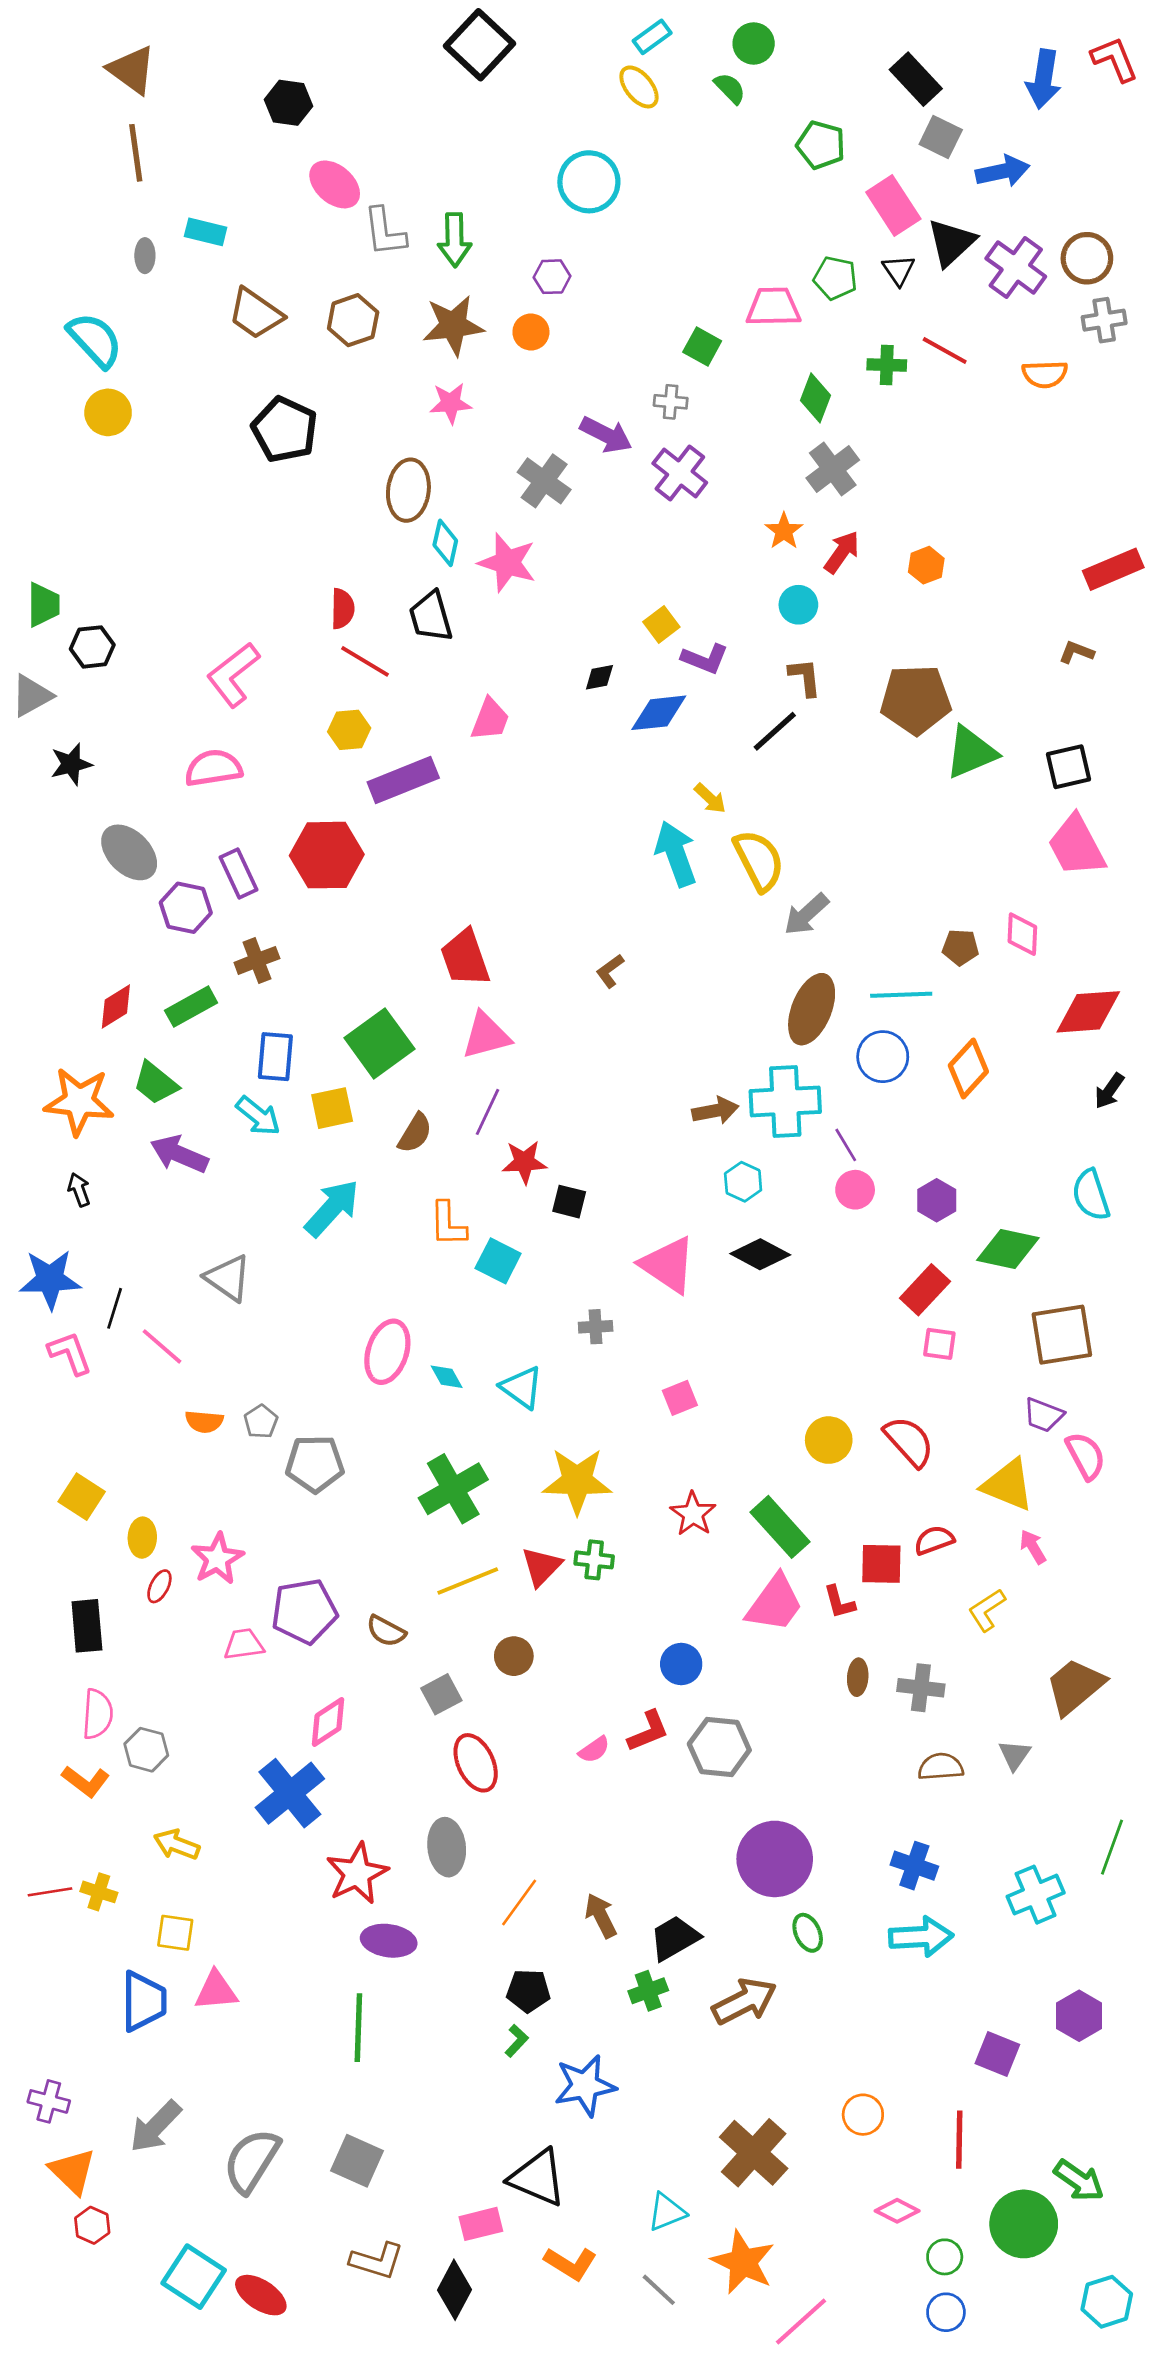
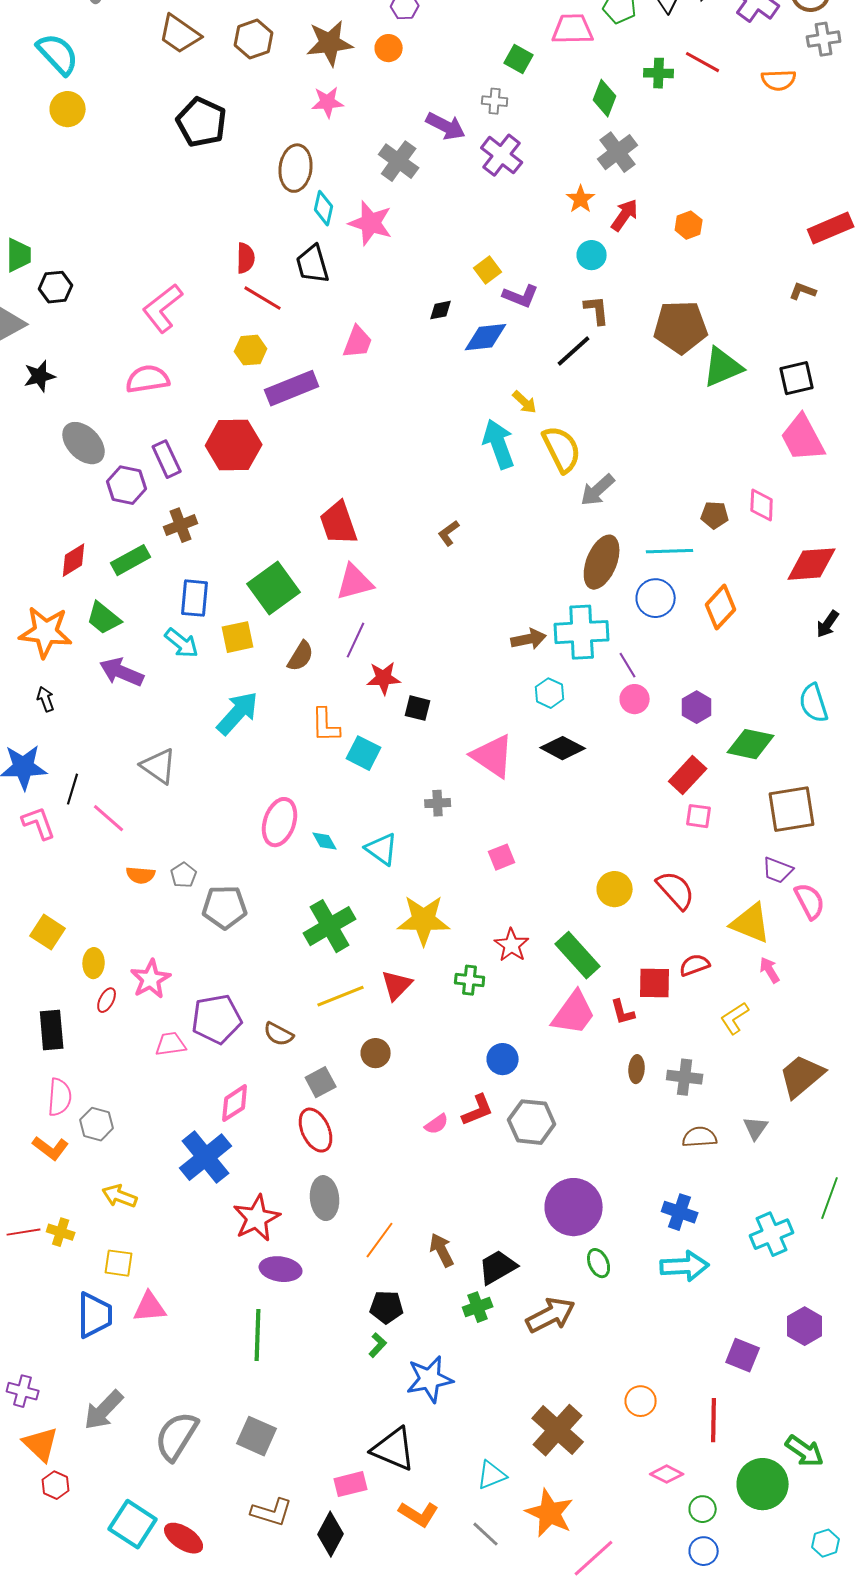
green cross: (594, 1560) -> (470, 980), moved
red ellipse: (476, 1763) -> (316, 1130), moved
cyan hexagon: (1107, 2302) -> (826, 1543), size x0.7

